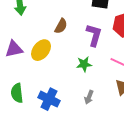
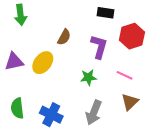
gray arrow: (89, 97) -> (94, 112), size x1.6

